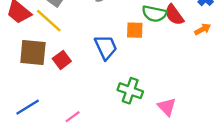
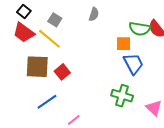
blue trapezoid: (106, 47) -> (133, 64), moved
blue line: (28, 107) -> (47, 102), moved

